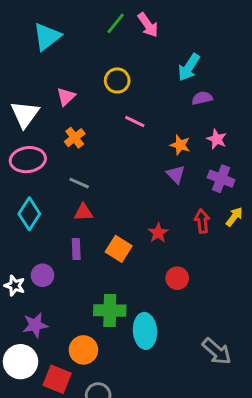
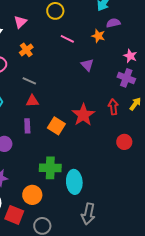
pink star: (217, 139) -> (130, 56), moved
orange star: (180, 145) -> (98, 36), moved
purple triangle: (176, 174) -> (87, 65), moved
red star: (158, 233) -> (83, 115), size x1.6
red circle: (177, 278) -> (124, 142), moved
gray arrow: (217, 351) -> (88, 214), moved, turned 60

